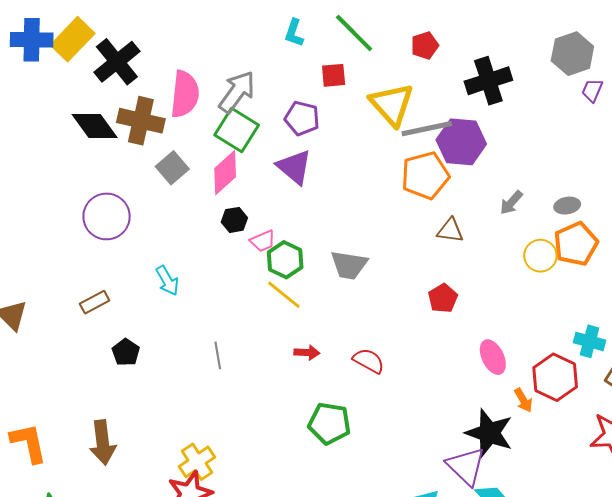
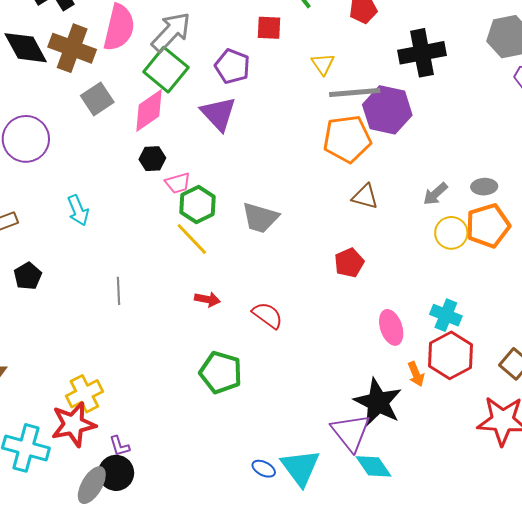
yellow triangle: (392, 104) -> (323, 64), size x0.5
gray arrow: (511, 203) -> (435, 194), moved
cyan cross: (589, 341) -> (446, 315), moved

